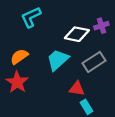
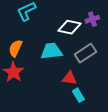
orange semicircle: (19, 57) -> (15, 48), turned -30
cyan trapezoid: (58, 60) -> (51, 51), turned 35

